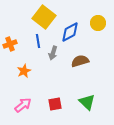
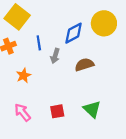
yellow square: (44, 17) -> (17, 17), moved
yellow circle: (98, 23) -> (104, 23), size x1.5
pink arrow: (23, 105) -> (22, 112), turned -90

